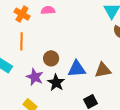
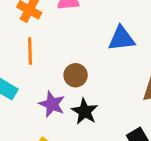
blue triangle: (77, 69) -> (121, 39), moved

